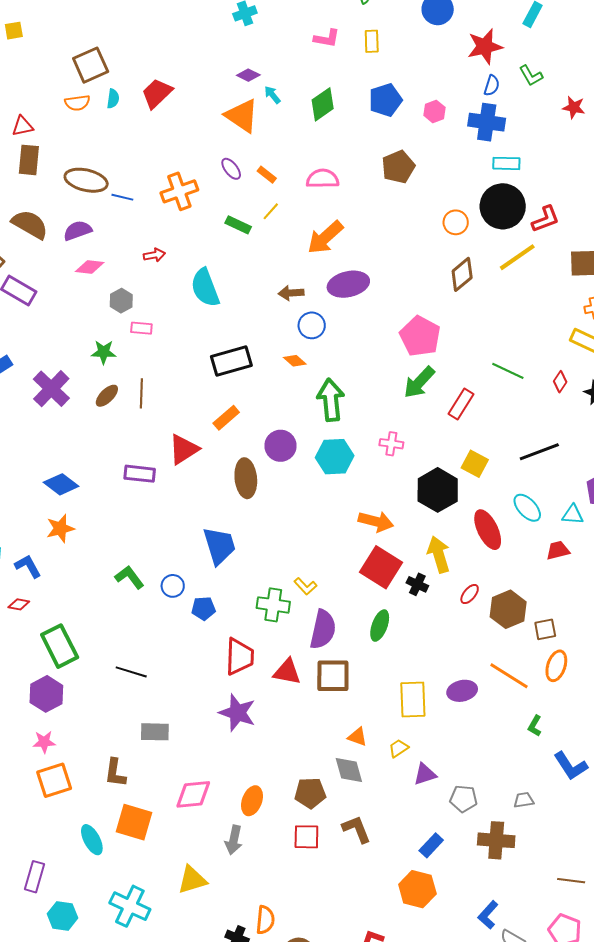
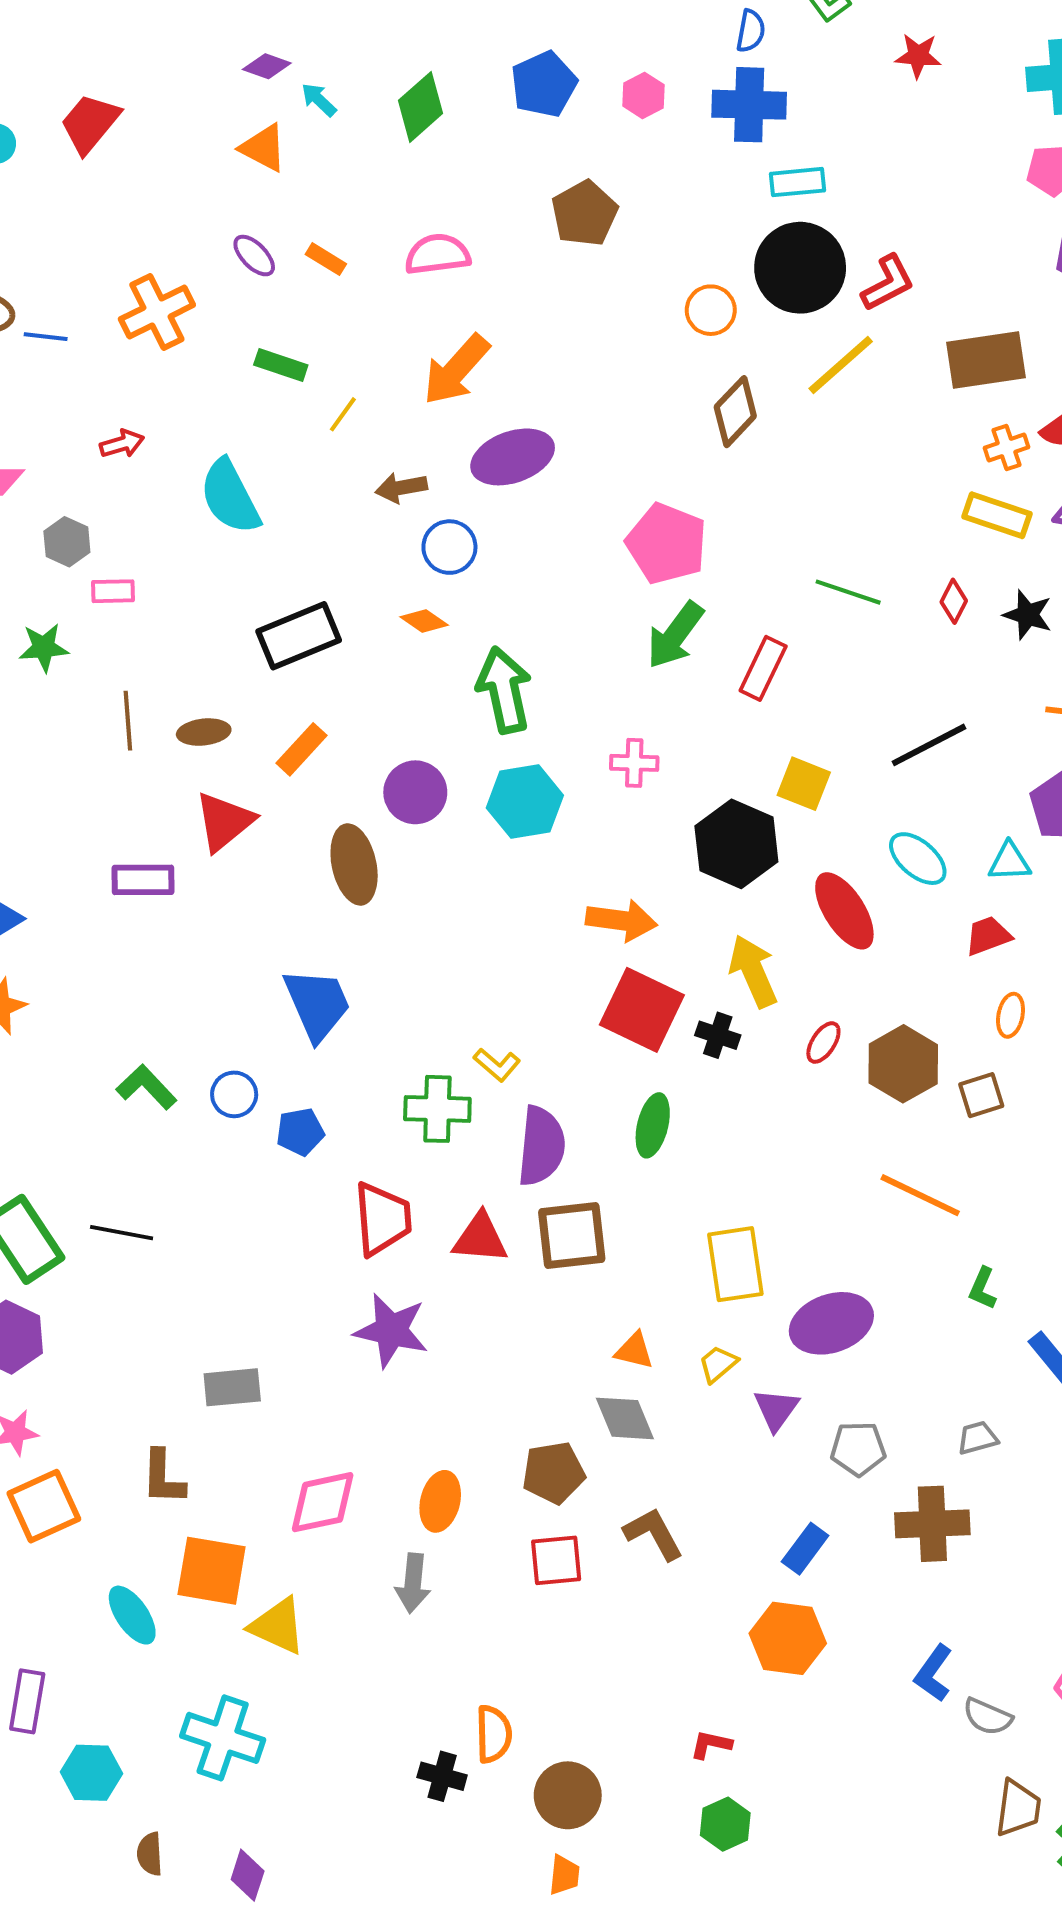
orange triangle: (242, 116) -> (263, 148), size x0.7
yellow line: (271, 211) -> (343, 414), moved
brown ellipse: (107, 396) -> (204, 732), moved, turned 45
orange ellipse: (556, 666) -> (1011, 1015), moved, size x0.7
black line: (131, 672) -> (122, 1233), moved
purple ellipse: (462, 691) -> (831, 1323), moved, size x1.4
purple triangle: (425, 774) -> (776, 1409), turned -30
yellow triangle: (192, 880) -> (278, 1626), moved, turned 48

